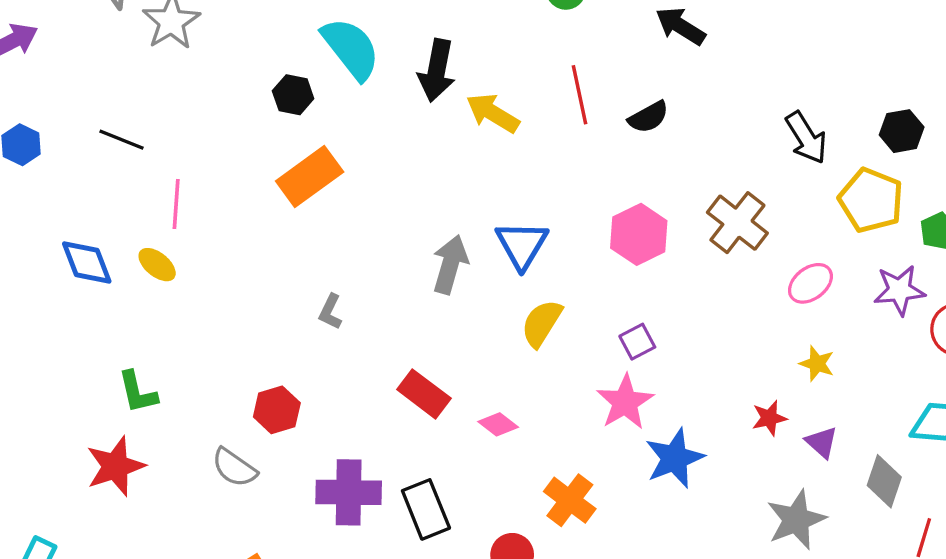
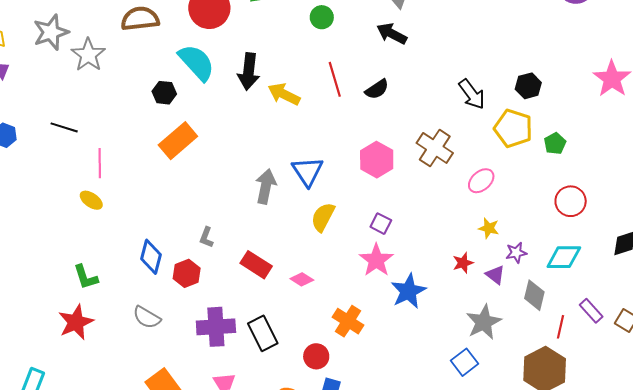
blue diamond: (87, 262) -> (151, 257), moved, turned 40
purple star: (899, 290) -> (516, 253), moved, size x0.7
gray L-shape: (330, 312) -> (206, 237), moved
purple square: (637, 342) -> (381, 224), turned -30
red hexagon: (277, 410) -> (187, 273), moved

